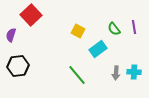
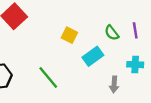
cyan cross: (134, 72) -> (135, 65), moved
green line: (77, 75) -> (48, 77), moved

